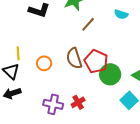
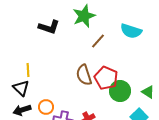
cyan semicircle: (121, 14) -> (131, 31), size x1.5
orange circle: (44, 63) -> (46, 107), moved

